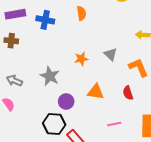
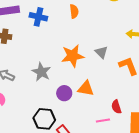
orange star: (81, 59) -> (73, 56), size x1.6
red semicircle: (128, 93) -> (116, 107), moved
purple circle: (66, 101) -> (64, 93), moved

